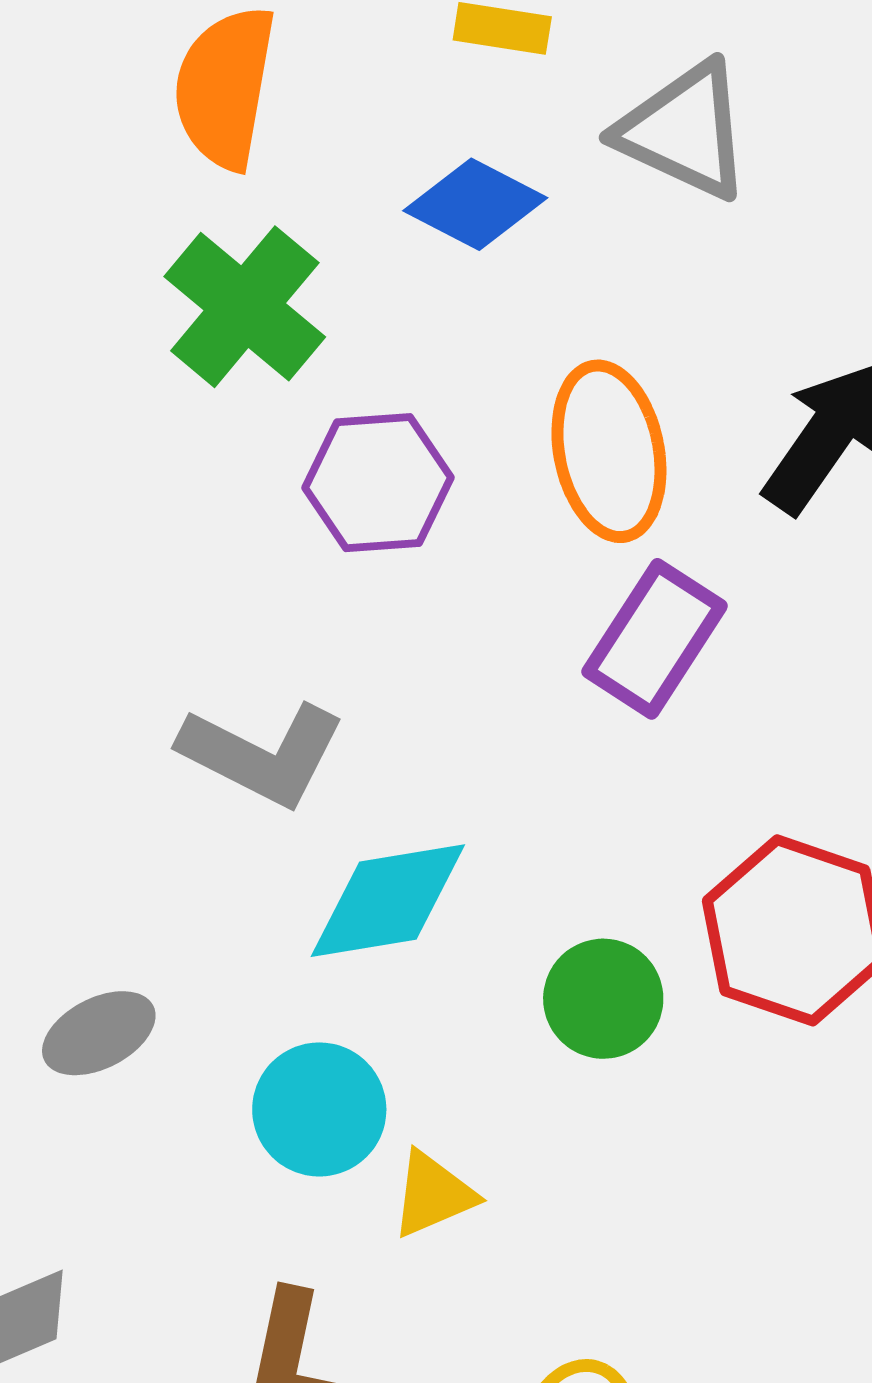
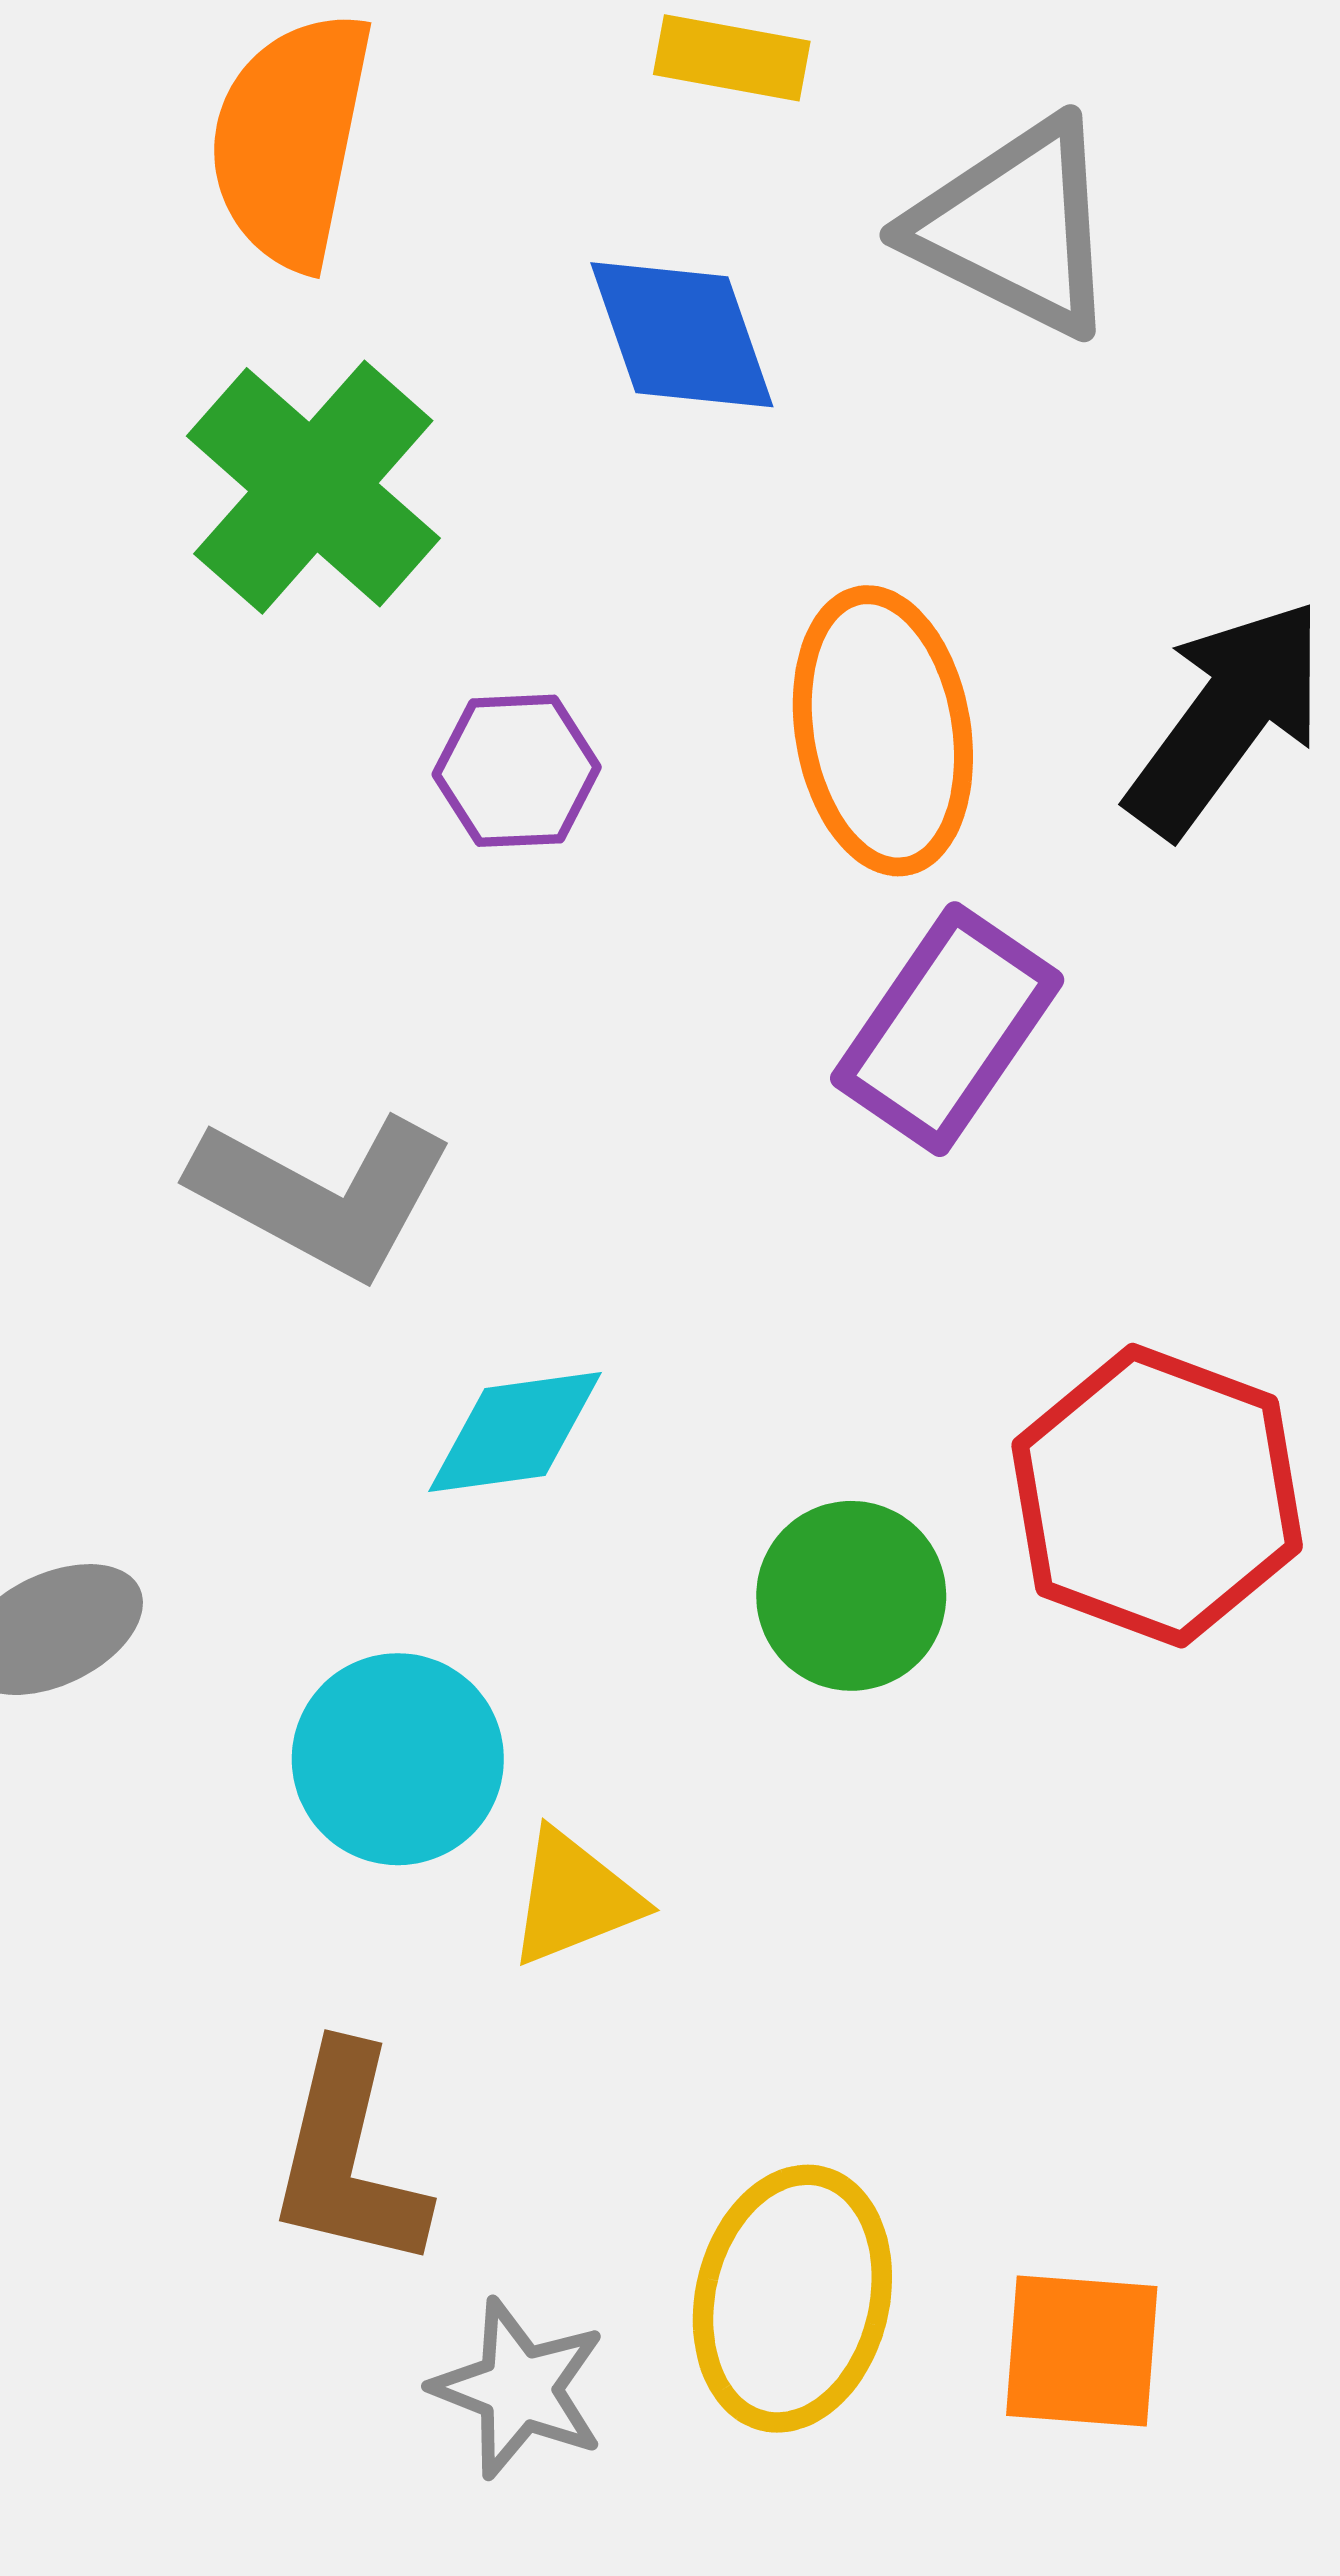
blue diamond: (475, 204) -> (682, 335), turned 42
purple hexagon: (378, 483) -> (517, 771), size x0.7
cyan diamond: (388, 901) -> (515, 1432), size x0.7

